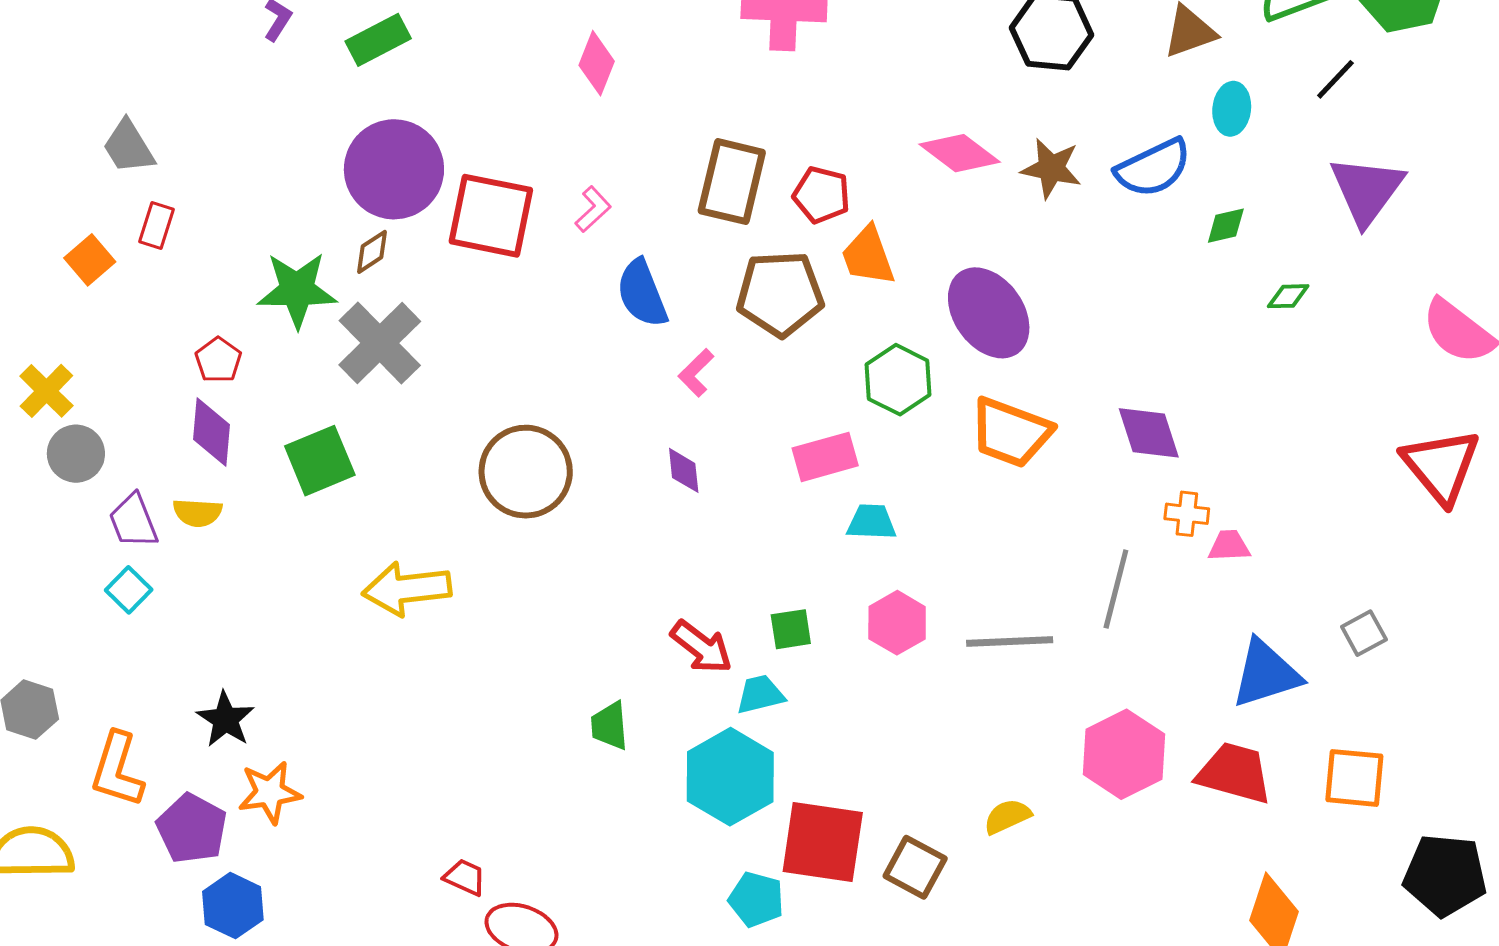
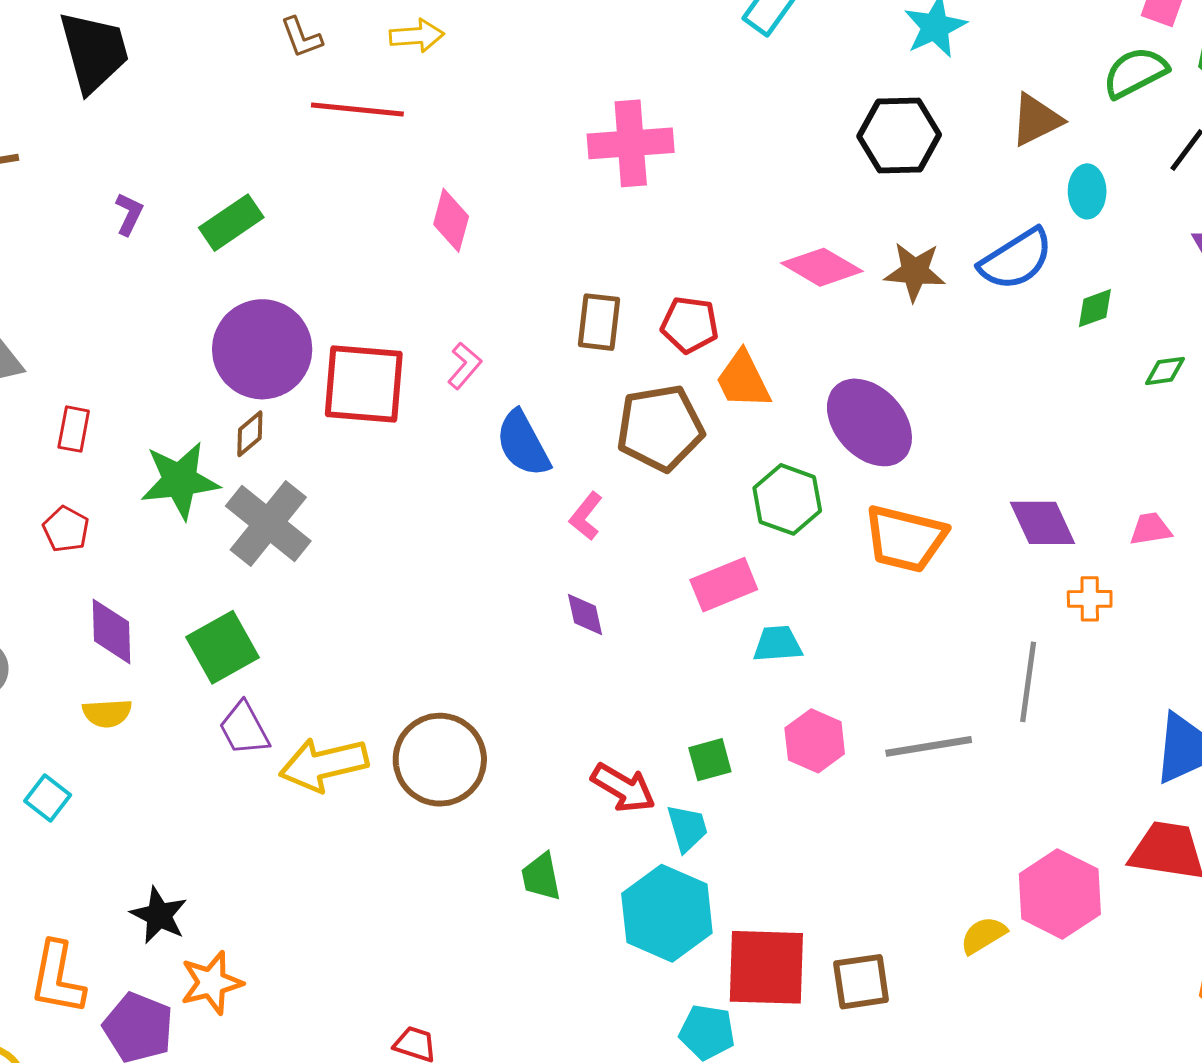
brown rectangle: (732, 182) -> (599, 322), size x0.7
red rectangle: (157, 226) -> (74, 429), moved
red pentagon: (218, 360) -> (66, 529), moved
brown circle: (526, 472) -> (440, 760), moved
purple trapezoid: (133, 521) -> (244, 729), moved
pink trapezoid: (1229, 546) -> (1151, 529), moved
cyan trapezoid: (760, 694) -> (687, 828), turned 94
pink hexagon: (1124, 754) -> (1060, 894), moved
yellow semicircle: (1007, 816) -> (983, 935), moved
brown square: (915, 867) -> (861, 982), turned -30

